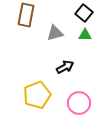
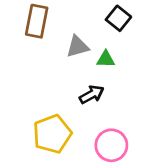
green triangle: (85, 35) -> (106, 59), moved

